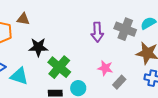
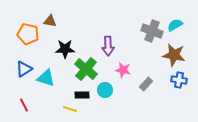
purple arrow: (97, 32) -> (108, 46), moved
pink star: (105, 68) -> (123, 70), moved

